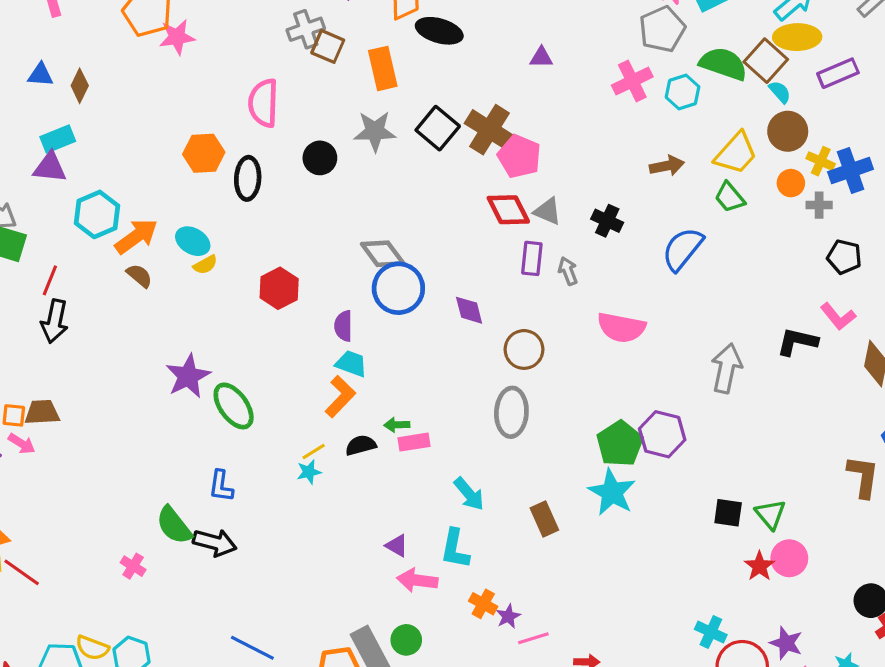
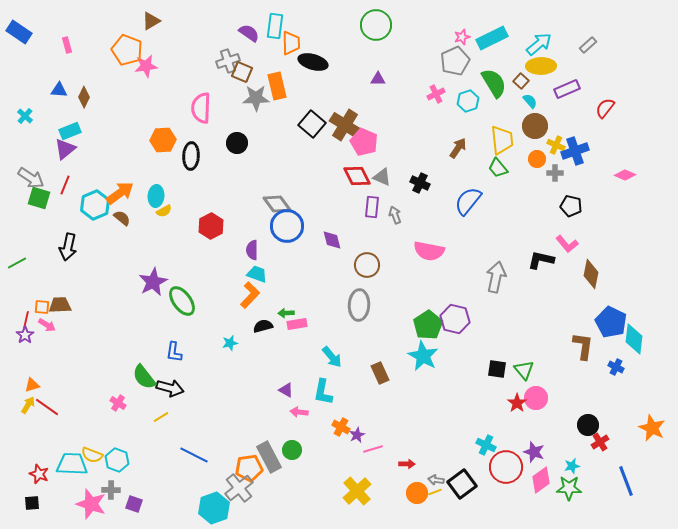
brown square: (766, 61) -> (521, 81), size x0.6
green semicircle: (723, 64) -> (494, 83), turned 40
pink cross: (632, 81) -> (436, 94), size x0.7
gray star: (375, 131) -> (256, 98), moved
yellow trapezoid: (736, 153) -> (502, 140), turned -48
brown arrow: (667, 166) -> (458, 148), turned -45
purple triangle: (50, 167) -> (65, 149), turned -45
cyan hexagon: (97, 214) -> (95, 205), moved
cyan ellipse: (193, 241) -> (156, 196), turned 65
red line: (50, 280) -> (65, 185), moved
yellow line: (314, 452) -> (161, 417), moved
pink arrow: (417, 580) -> (299, 412), size x0.7

